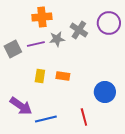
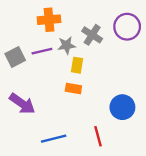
yellow rectangle: (40, 76) -> (77, 65), moved
purple arrow: (21, 106) -> (22, 104), moved

